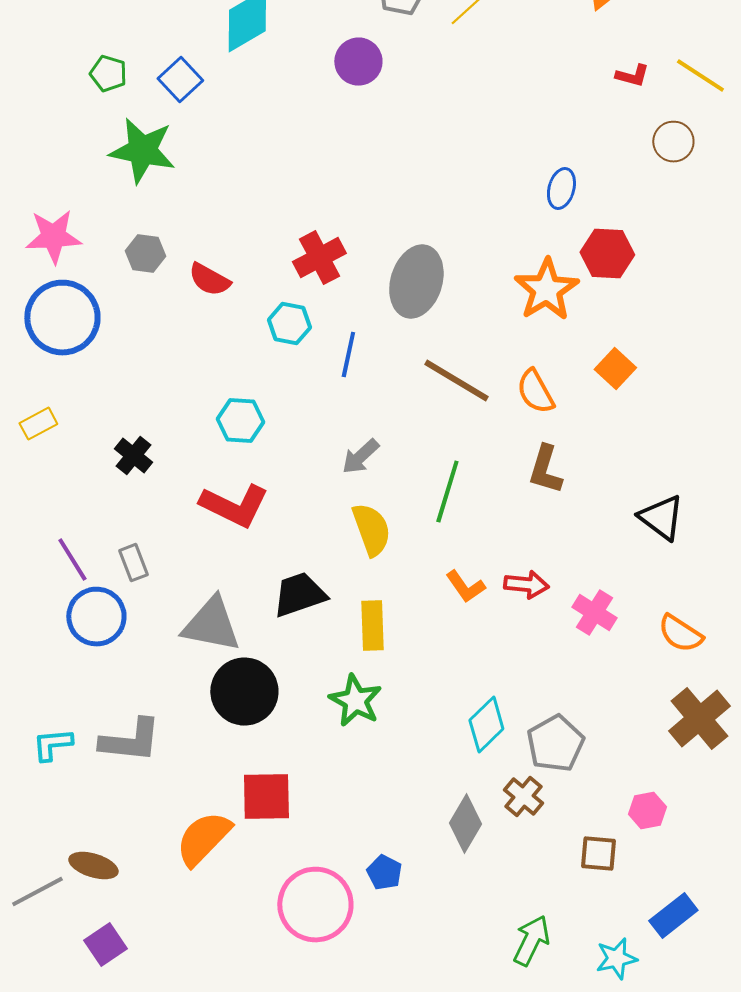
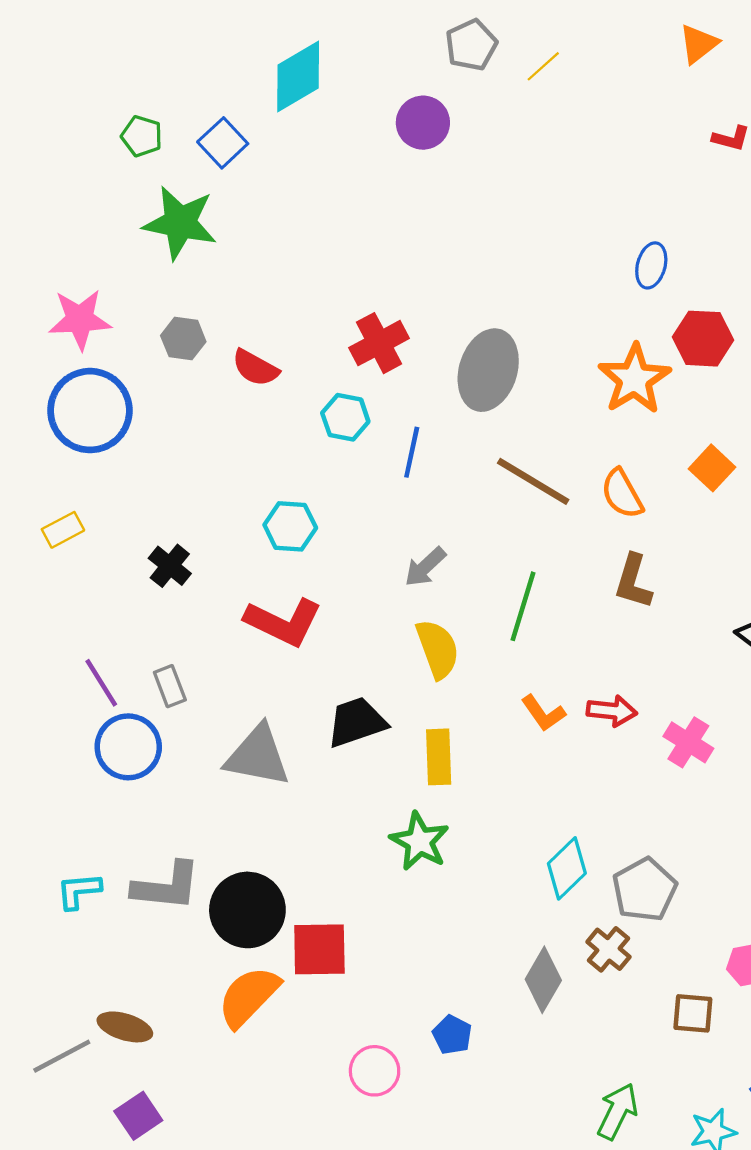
black circle: (244, 692) -> (247, 910), moved
pink circle: (315, 905) -> (375, 1071), size x0.6

